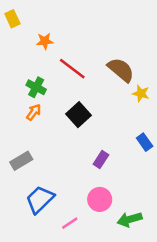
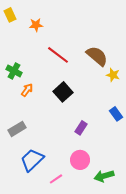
orange star: (45, 41) -> (36, 25), moved
green cross: (36, 87) -> (14, 71), moved

